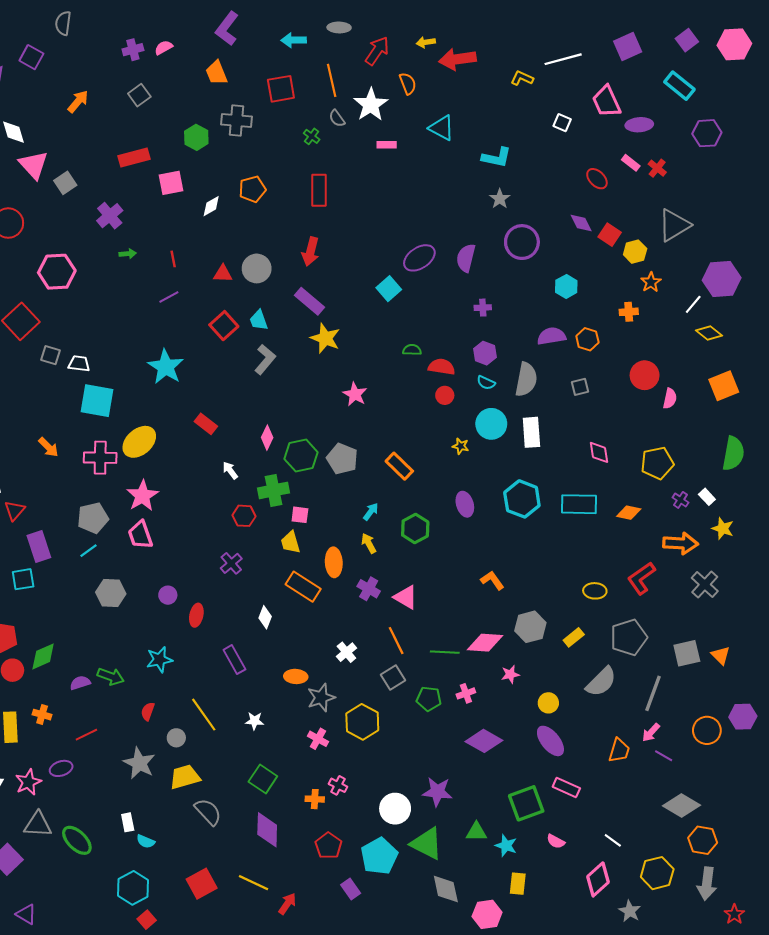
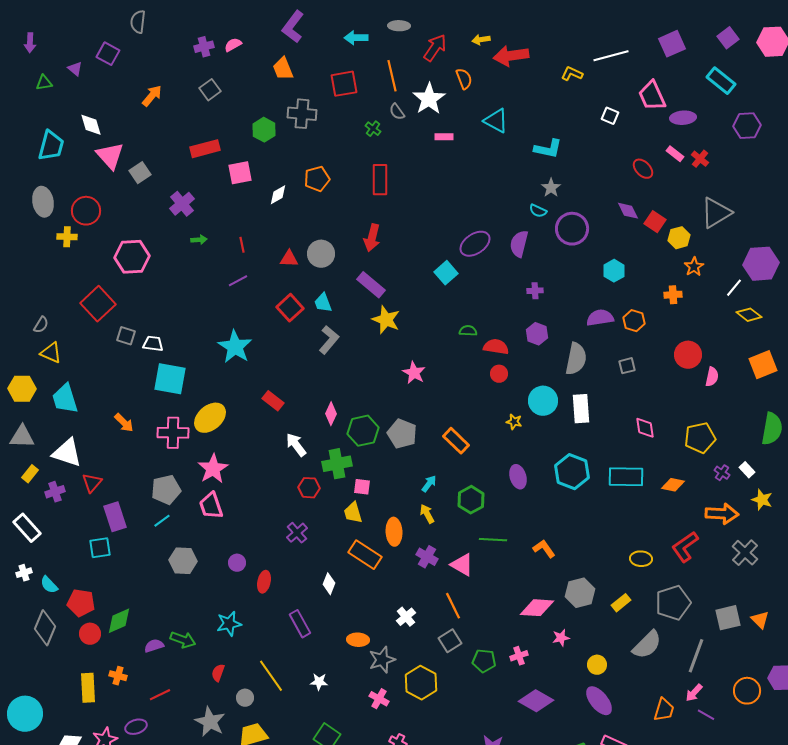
cyan semicircle: (486, 383) -> (538, 211), moved
white arrow: (230, 470) -> (296, 445), size x1.4
green line: (445, 652) -> (493, 540), moved

